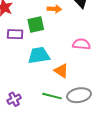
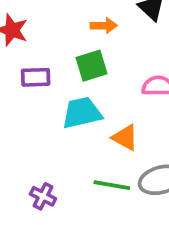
green square: (36, 25) -> (91, 66), moved
purple cross: (14, 99) -> (43, 196), turned -32

